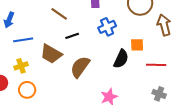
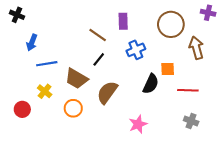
brown line: (59, 14) -> (98, 35), moved
black line: (72, 36) -> (99, 59), turned -32
yellow cross: (21, 66) -> (45, 91), turned -32
orange circle: (27, 90) -> (73, 108), moved

